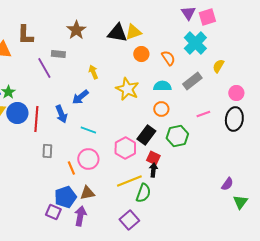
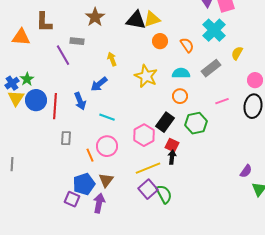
brown triangle: (87, 193) -> (106, 180), turned -42
green semicircle: (143, 193) -> (164, 194), moved, turned -48
purple square: (129, 220) -> (148, 189), moved

